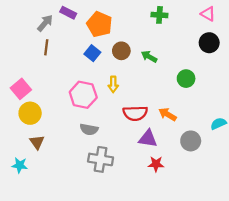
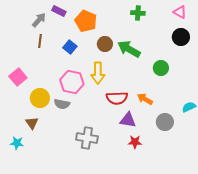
blue square: (92, 53) -> (70, 47), moved
green arrow: (149, 57) -> (129, 49), size x1.6
yellow arrow: (113, 84) -> (98, 73), size x1.5
yellow circle: (30, 113) -> (40, 98), moved
gray semicircle: (89, 129) -> (62, 104), moved

